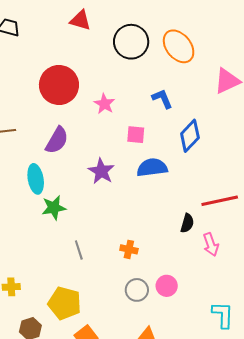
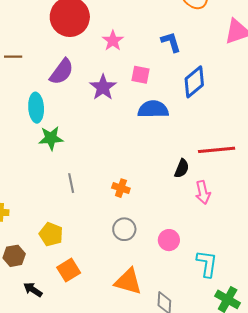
purple star: (101, 171) -> (103, 87), moved
pink circle: (167, 286) -> (169, 240), moved
yellow pentagon: (65, 303) -> (51, 234), size x0.7

